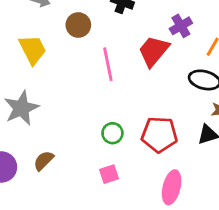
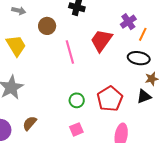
purple cross: (181, 26) -> (128, 22), moved
red pentagon: (159, 134) -> (110, 99), turned -30

